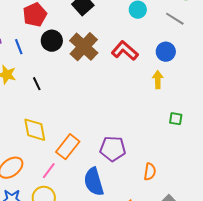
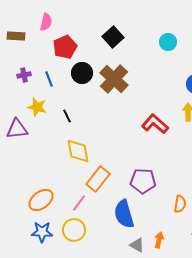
red L-shape: (125, 51) -> (155, 124), moved
yellow diamond: (35, 130) -> (78, 151), moved

